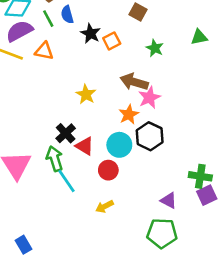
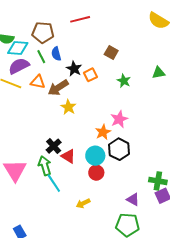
brown arrow: (134, 82) -> (58, 88), moved, turned -50
yellow star: (86, 94) -> (68, 107), moved
red circle: (108, 170) -> (96, 173), moved

